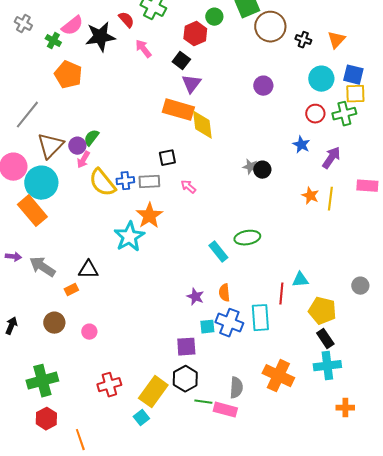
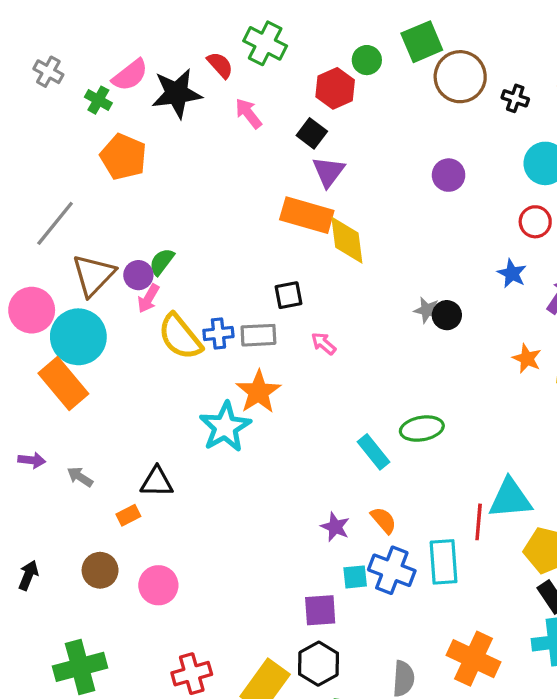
gray arrow: (42, 267) -> (80, 477), size x0.6
cyan triangle: (300, 280) -> (510, 499), size x1.6
orange semicircle: (224, 293) -> (383, 520), turned 144
pink circle: (89, 332) -> (158, 585), size x1.5

